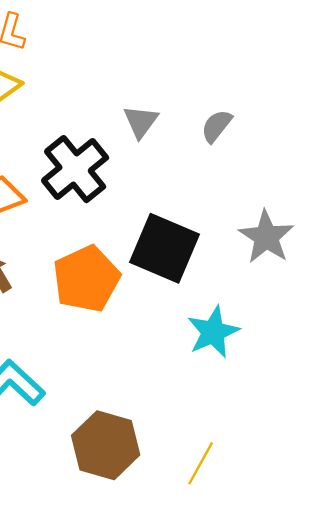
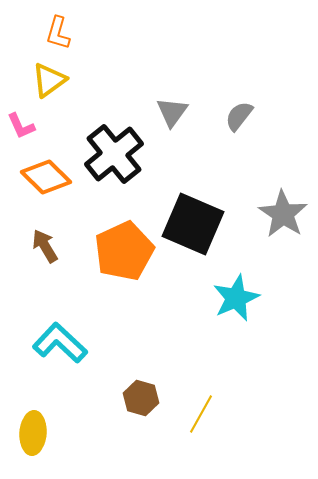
brown hexagon: (106, 445) -> (141, 398), size x0.6
yellow line: (201, 463) -> (201, 414), moved

